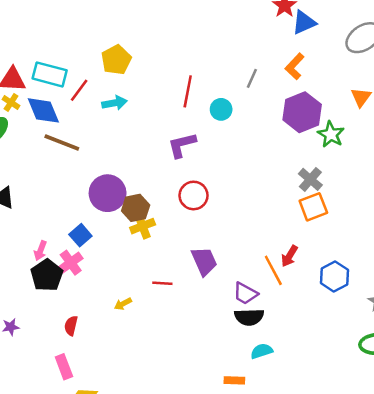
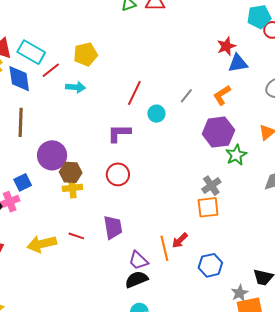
brown line: (62, 142) -> (21, 122), moved, turned 56
yellow arrow: (123, 304) -> (42, 244), size x2.0
black semicircle: (249, 317) -> (136, 279), turned 145

